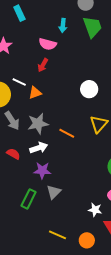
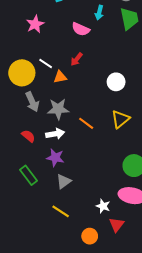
red arrow: (43, 65) -> (77, 59), moved
green rectangle: (29, 199) -> (28, 175), moved, turned -72
yellow line: (58, 235) -> (61, 211), moved

